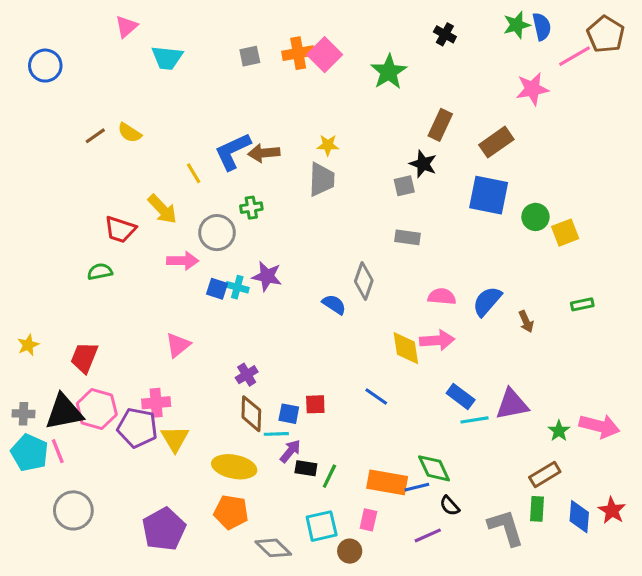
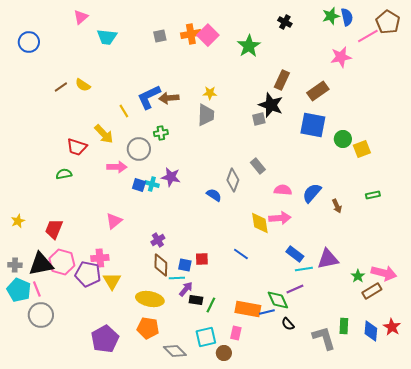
black star: (423, 164) -> (271, 105), size x1.4
gray rectangle: (407, 237) -> (258, 166), moved, turned 42
brown rectangle: (545, 475) -> (372, 291), moved
gray circle: (73, 510) -> (41, 315), moved
purple line: (428, 535) -> (295, 289), moved

